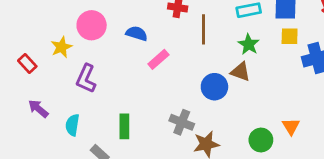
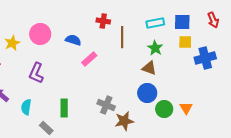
yellow star: (61, 47) -> (12, 43), moved
blue circle: (214, 87) -> (147, 93), moved
green circle: (261, 140) -> (164, 109), moved

